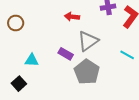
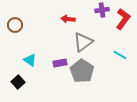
purple rectangle: (66, 54) -> (60, 63), moved, turned -40
cyan triangle: (32, 60) -> (30, 60), turned 32

